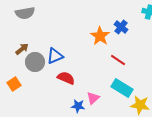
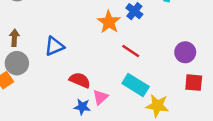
brown arrow: (22, 49) -> (14, 38), turned -48
gray circle: (35, 62) -> (17, 63), moved
red semicircle: (66, 78) -> (80, 80), moved

